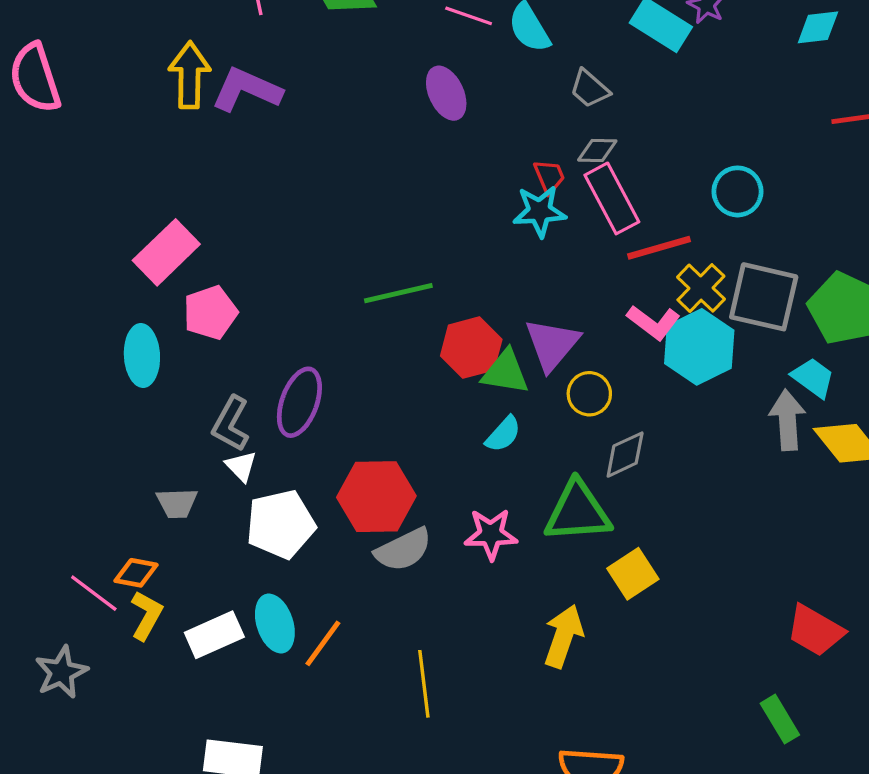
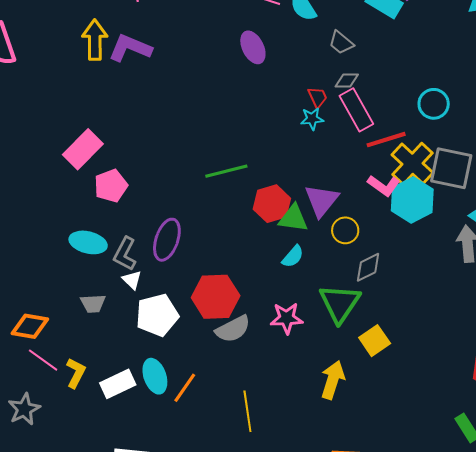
cyan star: (540, 211) -> (312, 119), size x0.7
yellow cross: (701, 288) -> (412, 164), size x1.4
cyan ellipse: (142, 355) -> (88, 242), moved, turned -72
green triangle: (578, 512) -> (340, 303), turned -51
orange diamond: (136, 573) -> (30, 326), moved, size x1.4

